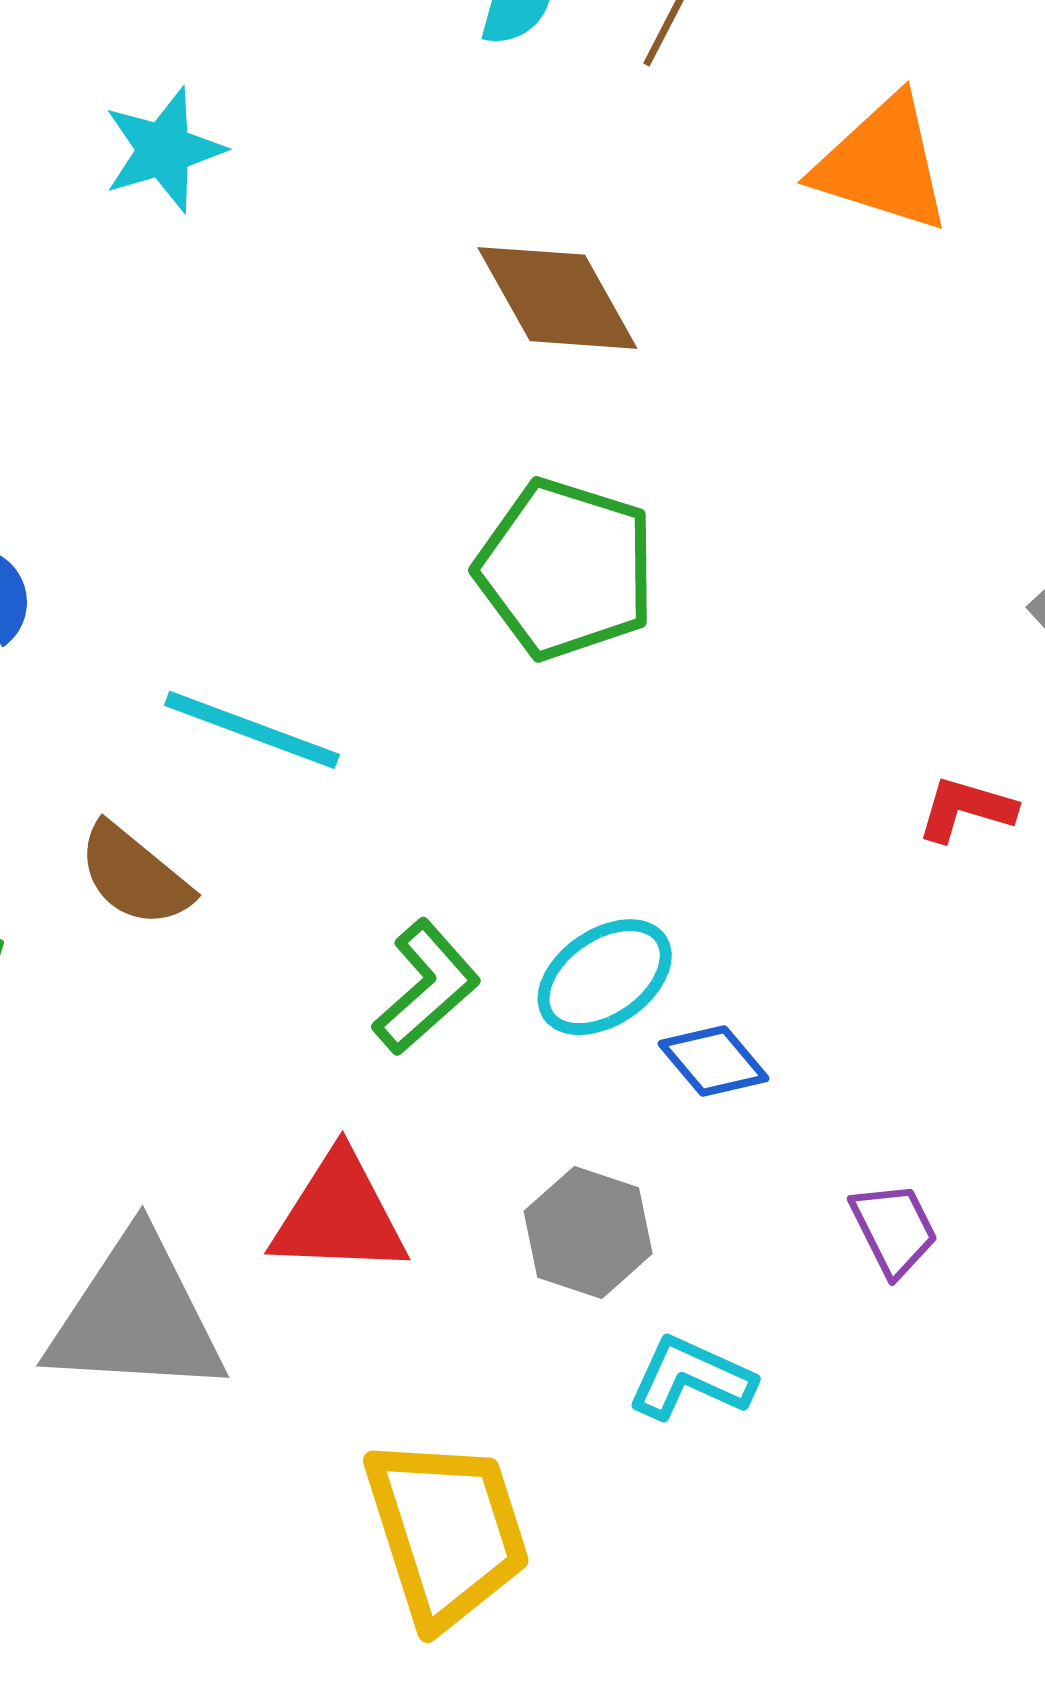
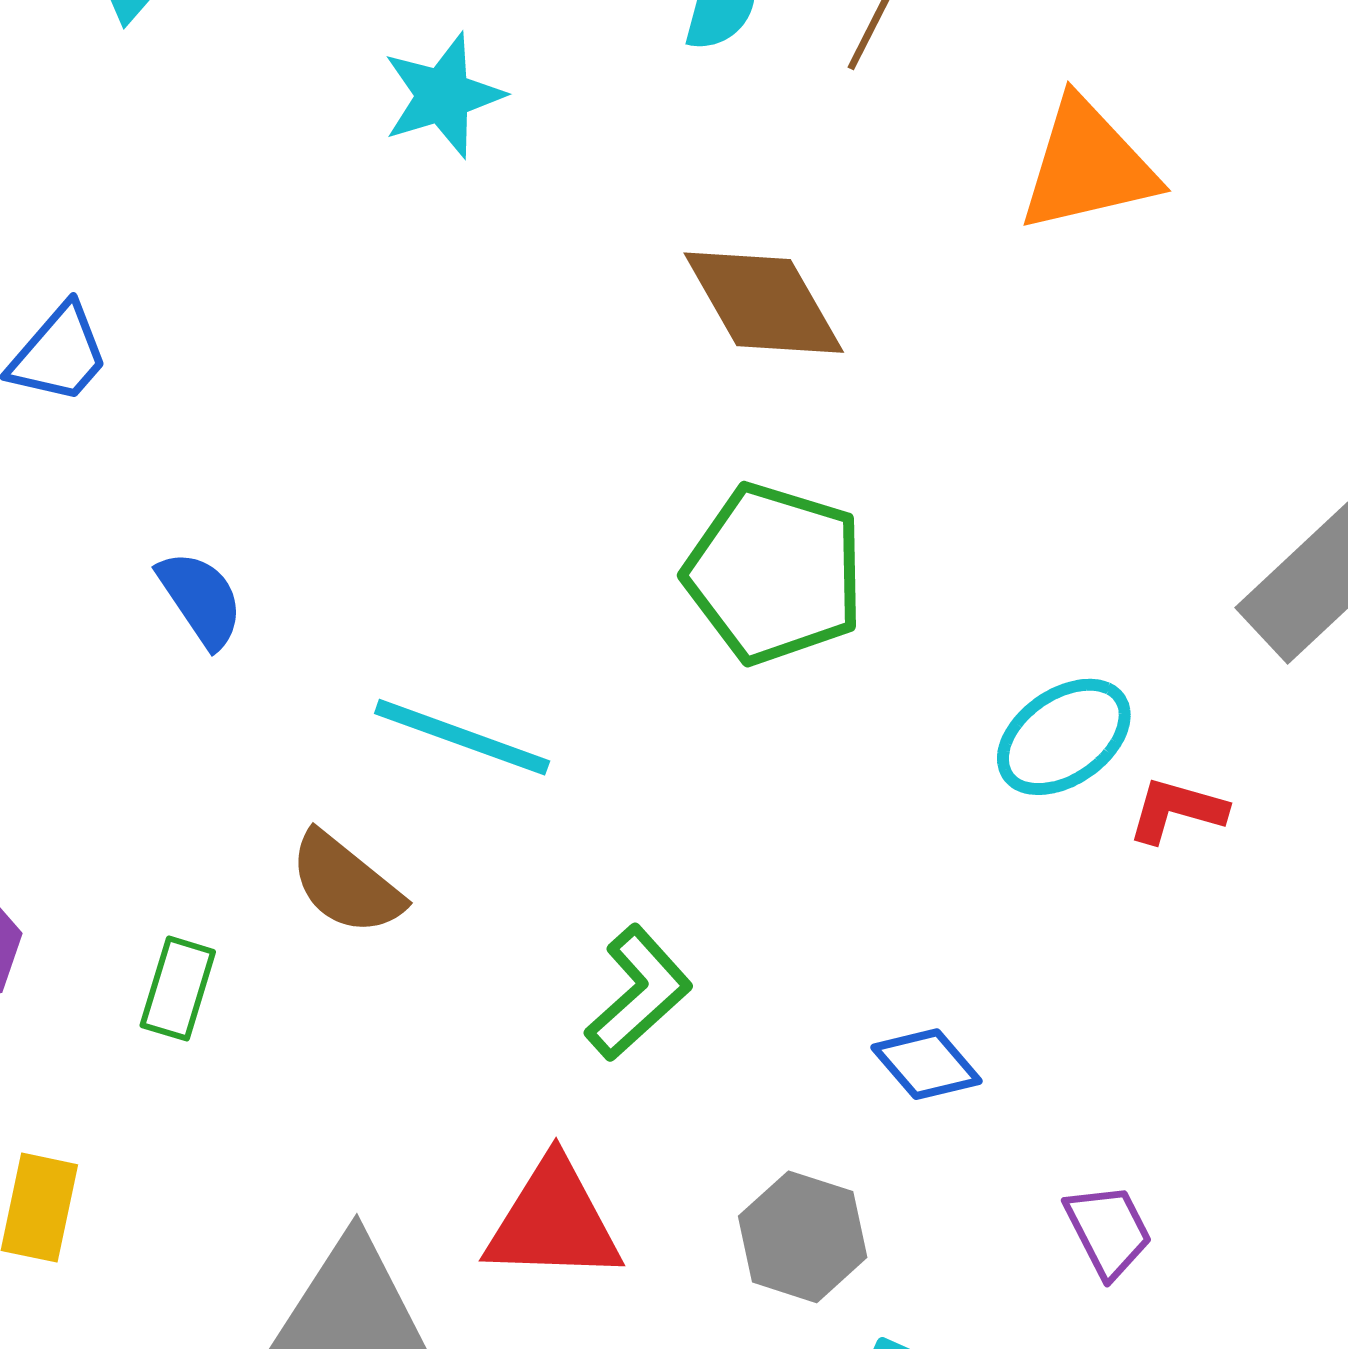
cyan star: (164, 150) -> (443, 96), moved
orange triangle: (882, 164) -> (1088, 166), turned -30
cyan ellipse: (605, 977) -> (1064, 737), moved

